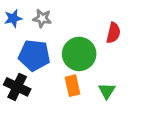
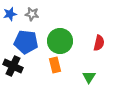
red semicircle: (113, 33) -> (99, 43), moved
green triangle: (107, 91) -> (89, 77), moved

